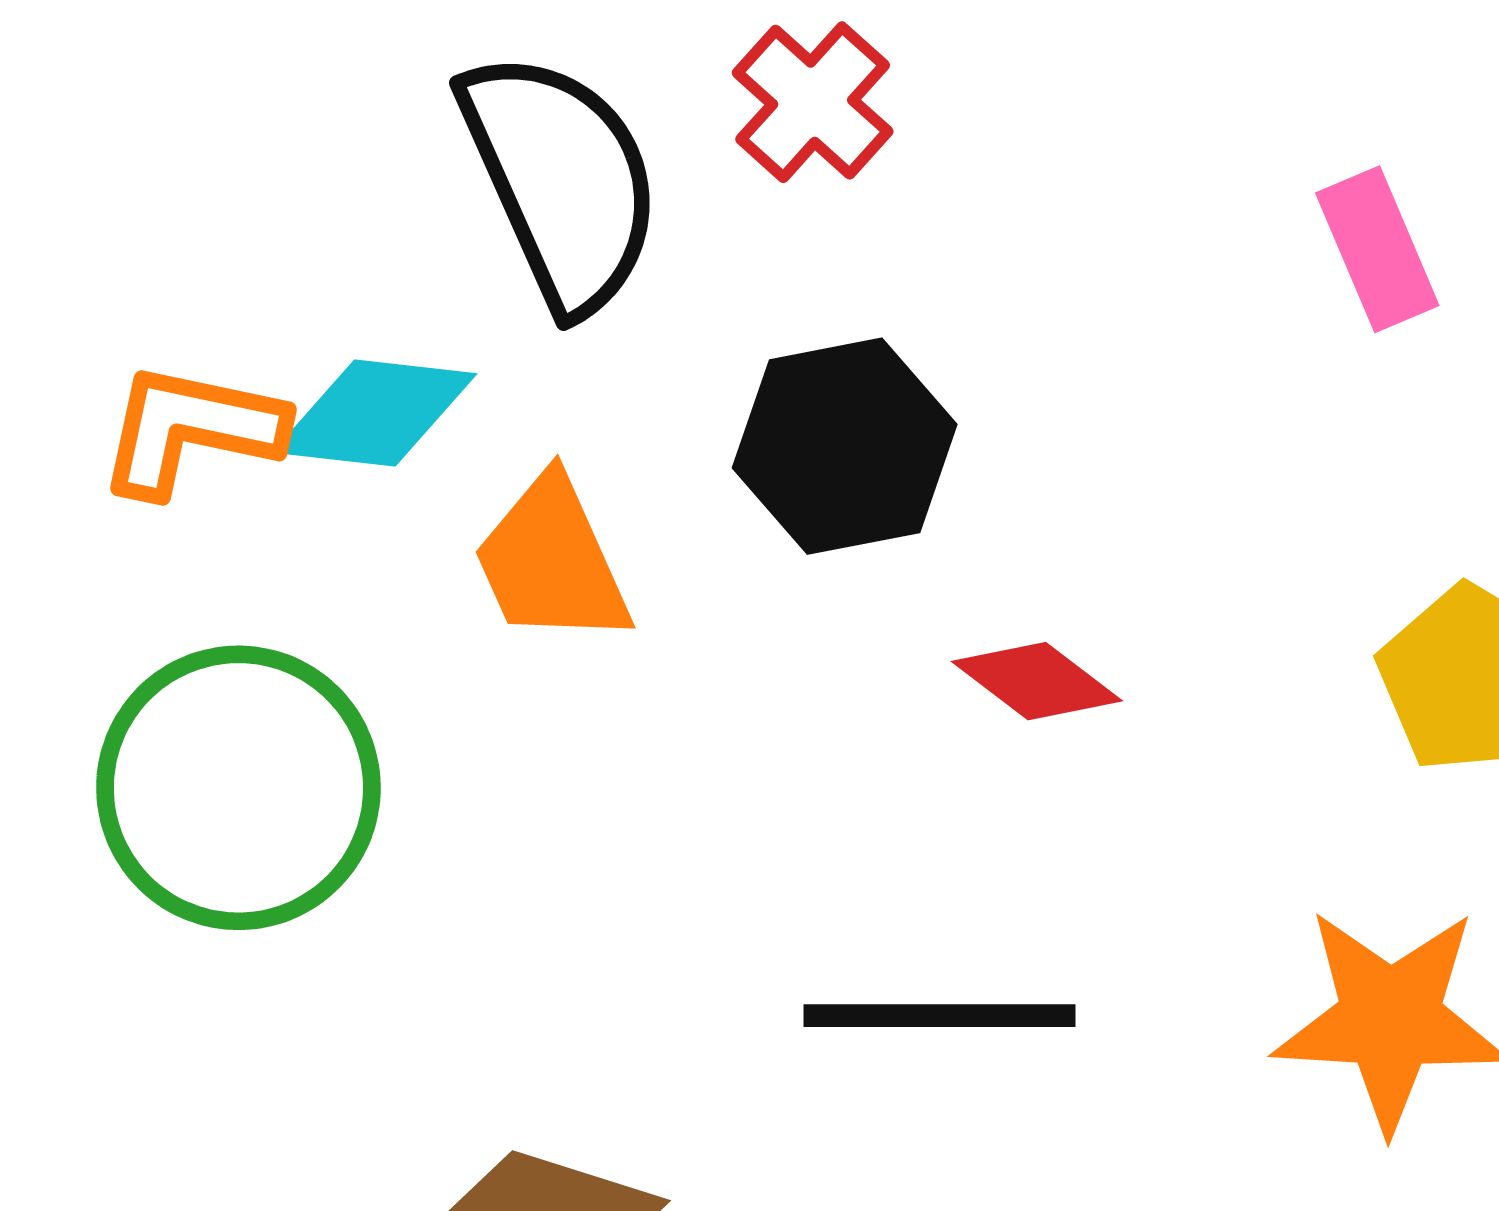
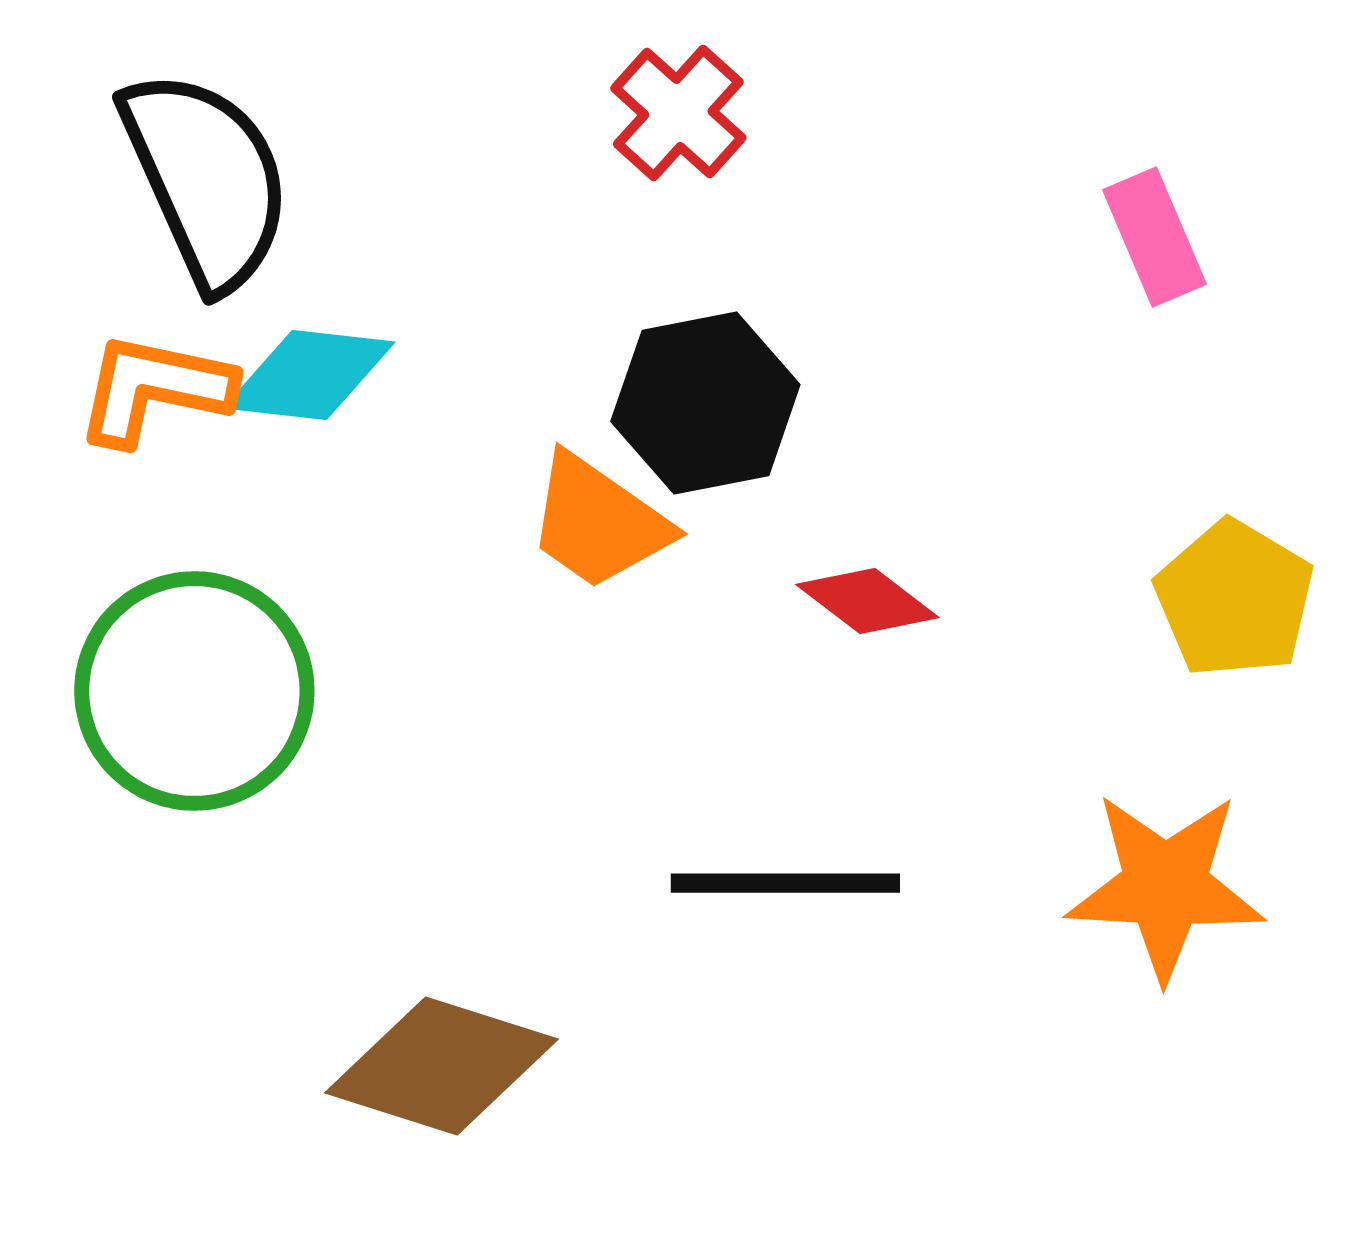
black semicircle: (561, 180) -> (206, 179), moved
orange trapezoid: (552, 561) -> (598, 522), moved, turned -31

